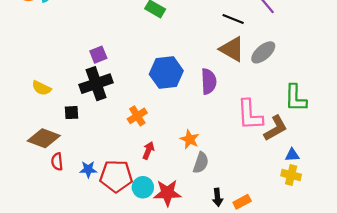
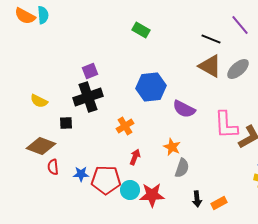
purple semicircle: (209, 81) -> (184, 109), moved, turned 120

